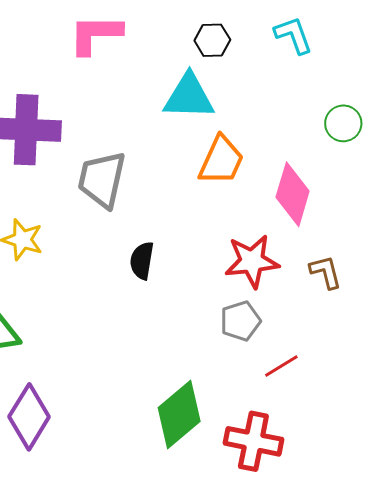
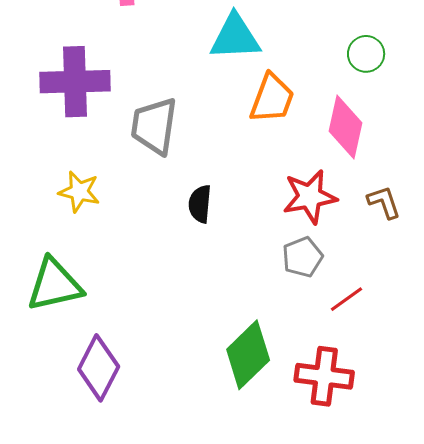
green circle: (343, 123) -> (366, 54), moved

